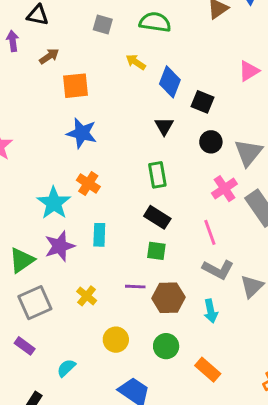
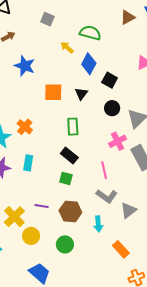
green semicircle: (155, 22) -> (90, 33), moved
orange square: (75, 86) -> (53, 92), moved
blue star: (82, 133) -> (25, 66), moved
purple line: (135, 287) -> (42, 206), moved
yellow cross: (87, 296) -> (14, 217), moved, size x1.5
orange rectangle: (208, 370) -> (121, 249), moved

